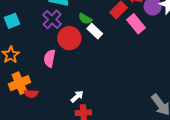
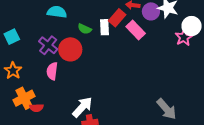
purple cross: (52, 19) -> (48, 45), moved
white rectangle: (95, 31) -> (104, 27), moved, turned 49
white arrow: (77, 96) -> (82, 107), size x1.6

